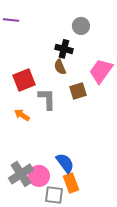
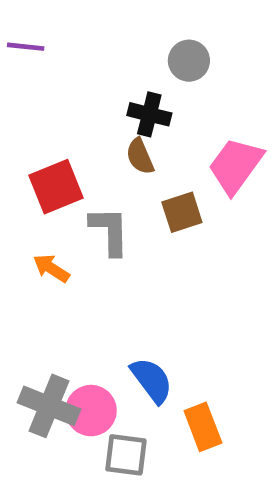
gray cross: (21, 174) -> (49, 406), turned -35
orange rectangle: (71, 183) -> (203, 427), moved

